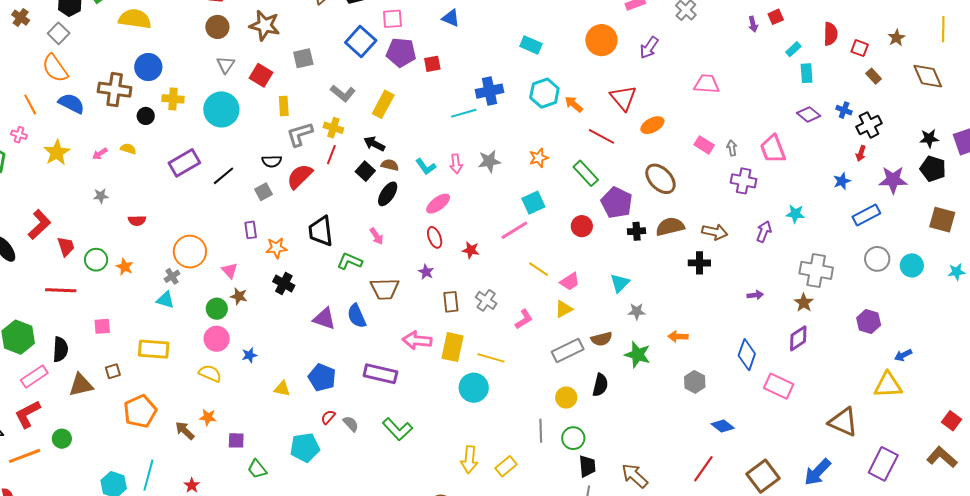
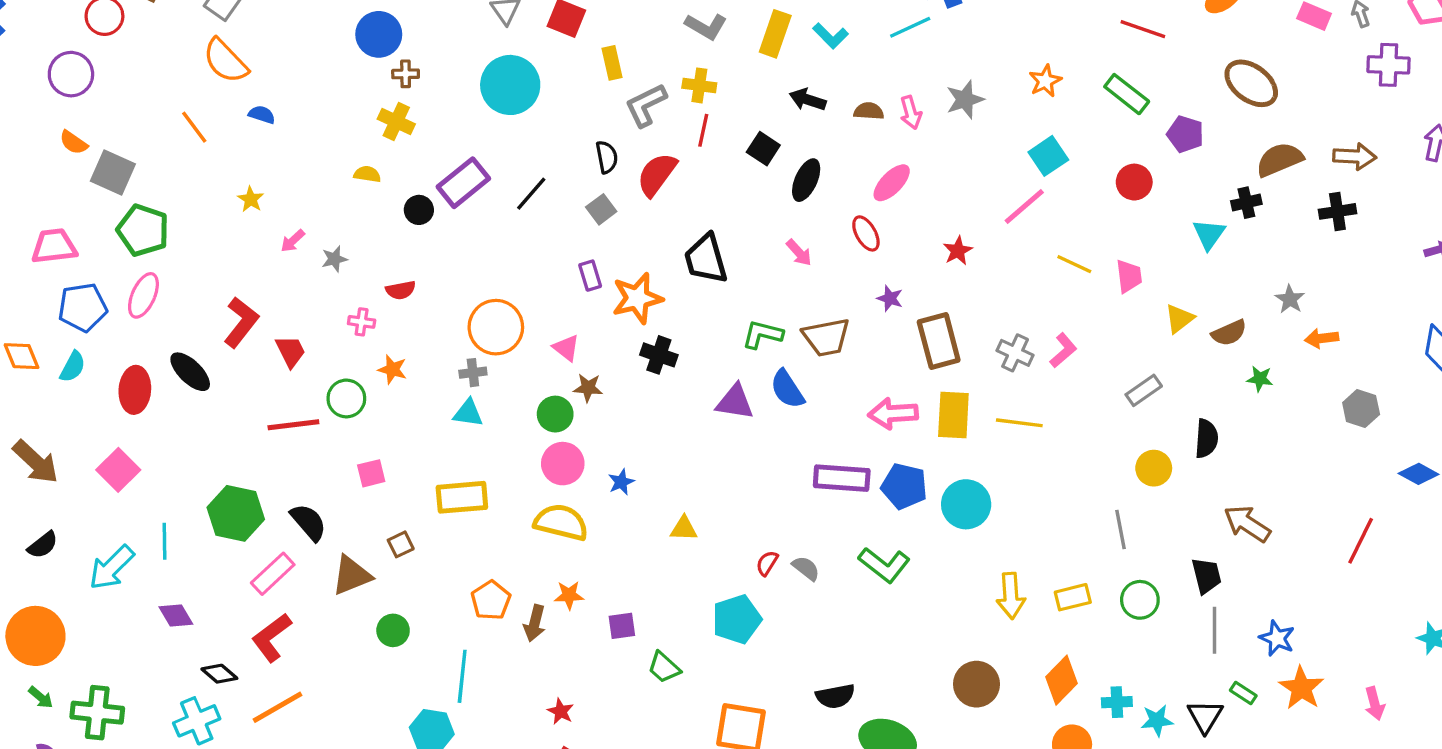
brown cross: (115, 90) -> (406, 74), moved, size x0.5
yellow cross: (173, 99) -> (396, 122), moved, turned 30
blue semicircle: (71, 103) -> (262, 115), size x0.6
black circle: (146, 116) -> (419, 210), moved
pink cross: (19, 135) -> (362, 322), moved
black arrow: (374, 144) -> (808, 100), moved
yellow star: (57, 153) -> (251, 199), size x0.6
pink arrow: (100, 154) -> (293, 241), moved
black semicircle: (272, 161) -> (607, 157), turned -90
brown semicircle: (390, 165) -> (869, 111), moved
cyan L-shape: (426, 167) -> (831, 36), moved
purple pentagon: (617, 203) -> (1185, 134), size x0.7
black cross: (637, 231) -> (1246, 203), moved
red ellipse: (435, 237) -> (866, 233), moved
orange star: (276, 248) -> (637, 298), size x1.4
red star: (471, 250) -> (958, 251), turned -30
green circle: (96, 260) -> (346, 398), moved
green L-shape: (350, 261) -> (762, 334), moved
gray cross: (172, 276) -> (473, 373), turned 35
pink trapezoid: (570, 281) -> (1129, 276), turned -55
cyan triangle: (620, 283) -> (1209, 234), moved
gray cross: (486, 300) -> (1015, 353), moved
brown rectangle: (451, 302) -> (939, 341), size x1.5
yellow triangle: (564, 309) -> (1179, 319), moved
gray star: (637, 311) -> (1290, 299), moved, turned -30
brown semicircle: (602, 339) -> (1229, 333), moved
black semicircle: (60, 349) -> (308, 522), turned -35
gray rectangle: (568, 350) -> (1144, 390), size x0.7
green star: (638, 355) -> (1260, 379), size x0.6
yellow semicircle: (210, 373) -> (561, 522), size x1.4
blue pentagon: (322, 378) -> (904, 486), moved
cyan circle: (474, 388) -> (966, 504), moved
orange pentagon: (140, 411) -> (491, 600), moved, size x0.7
brown arrow: (185, 431) -> (535, 623), turned -110
green circle: (573, 438) -> (1140, 600), moved
green circle: (62, 439) -> (393, 630), moved
yellow rectangle: (506, 466) -> (1073, 597), turned 35
red line: (703, 469) -> (1361, 541), moved
cyan line: (148, 475) -> (462, 676), moved
brown arrow: (635, 476) -> (1247, 524), moved

